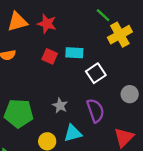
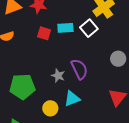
white square: (96, 73) -> (89, 28), moved
purple semicircle: (95, 111) -> (79, 69), moved

